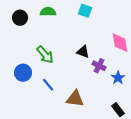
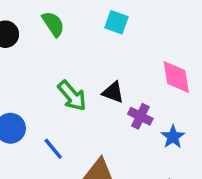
green semicircle: (48, 12) -> (53, 24), turned 56
green arrow: (45, 55) -> (72, 96), moved

